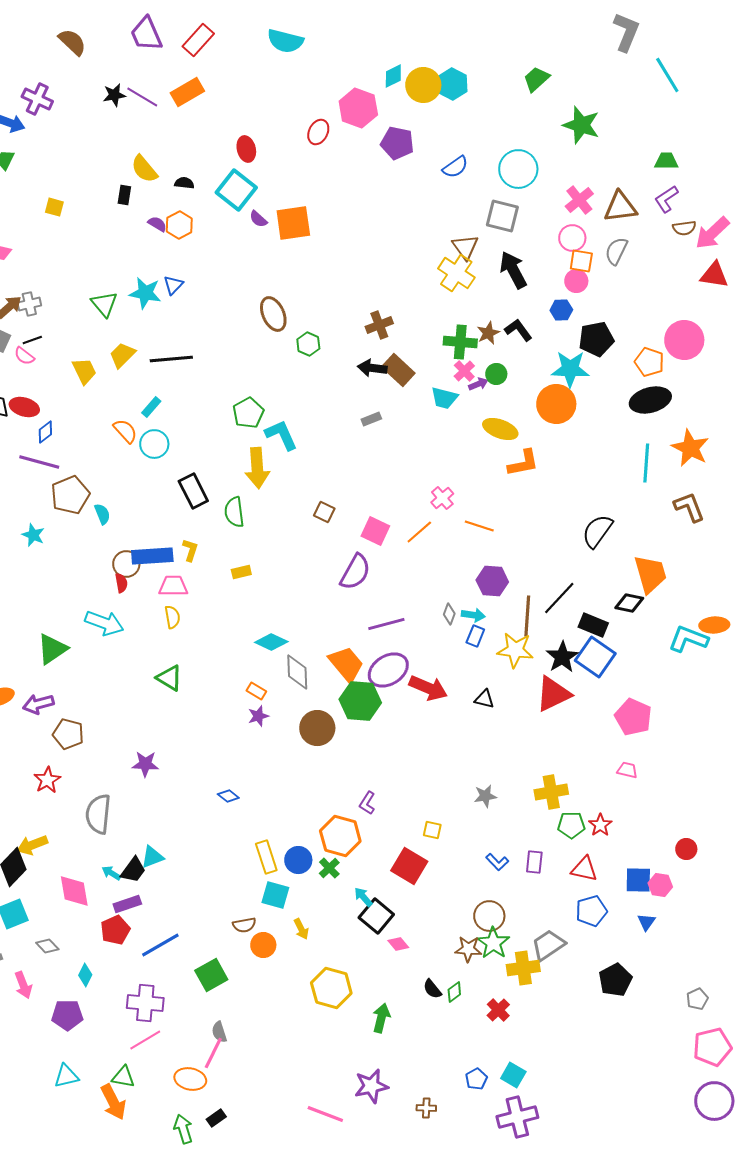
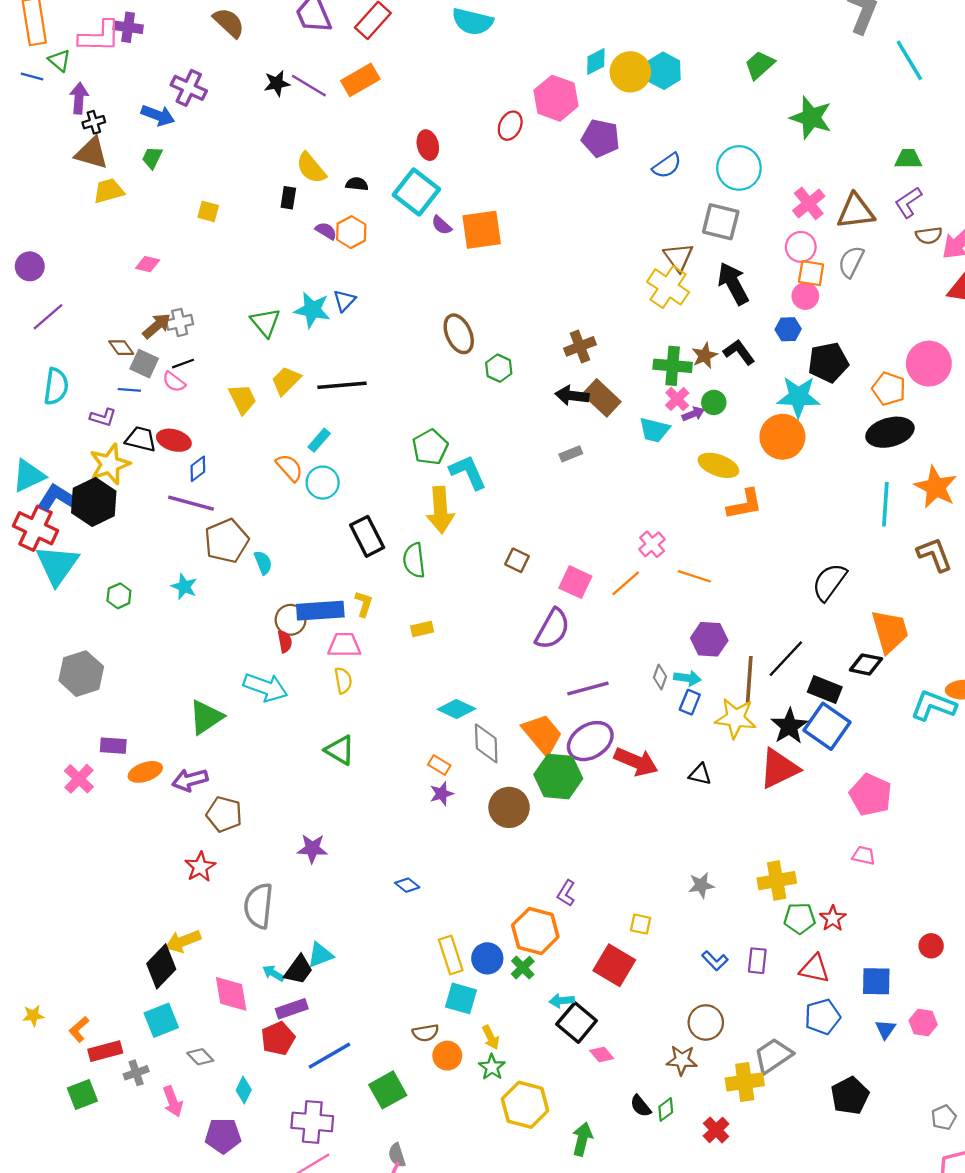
pink hexagon: (660, 885) -> (923, 1022), moved
cyan arrow: (363, 897) -> (562, 1001), turned -55
green star: (493, 943) -> (492, 1067), moved, size x0.7

